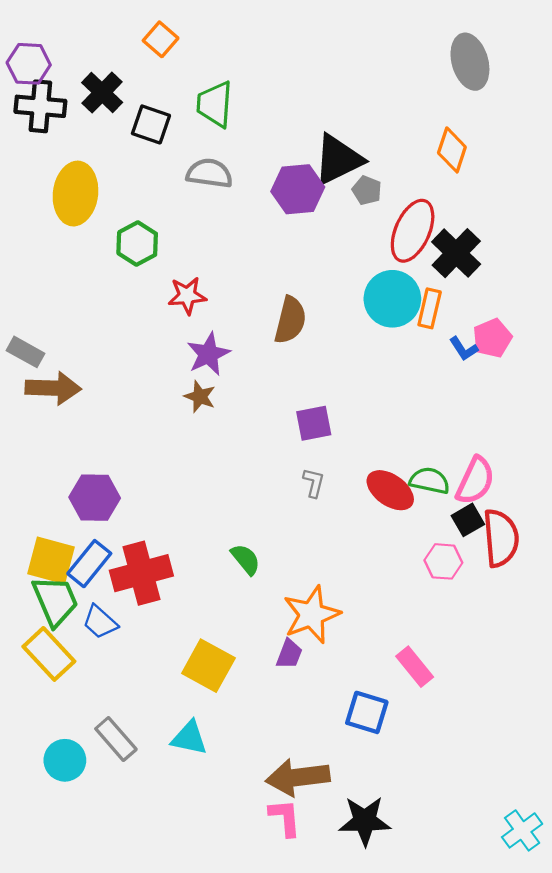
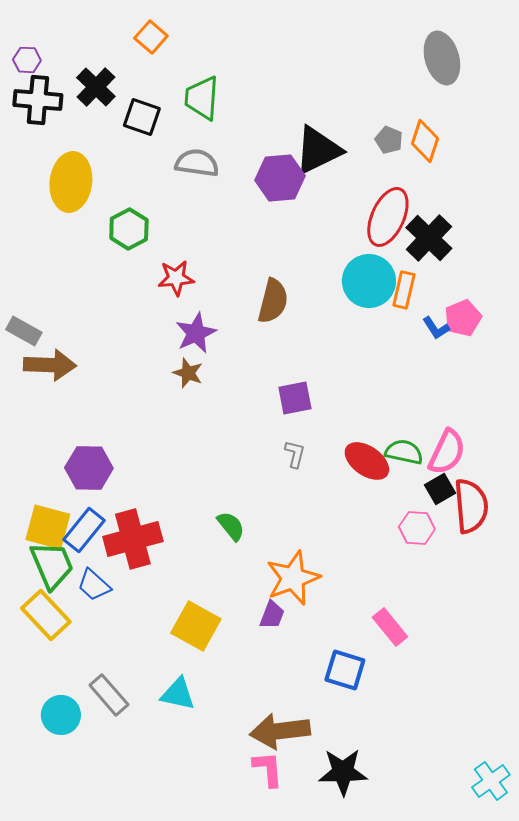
purple hexagon: (29, 64) -> (27, 60), size x0.7
gray pentagon: (367, 190) -> (389, 140), moved

